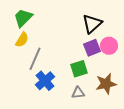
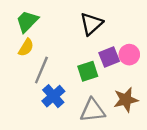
black triangle: (92, 24) -> (91, 24), moved
green square: (79, 69) -> (88, 71), moved
gray triangle: (78, 93) -> (92, 110), size x1.6

